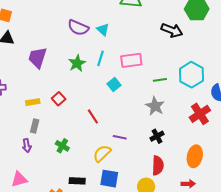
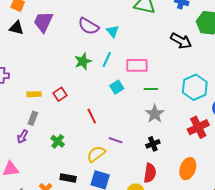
purple trapezoid: (38, 58) -> (43, 22), moved
green line: (160, 80) -> (151, 89), moved
purple arrow: (27, 146) -> (22, 137), turned 32

